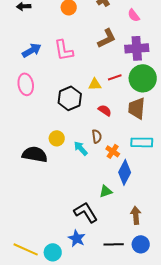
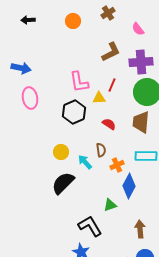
blue arrow: (32, 50) -> (21, 68), moved, turned 42
pink L-shape: (64, 50) -> (79, 82), moved
red line: (115, 77) -> (112, 85), moved, turned -48
orange cross: (113, 151) -> (117, 165), turned 32
black semicircle: (35, 154) -> (63, 183), moved, turned -55

